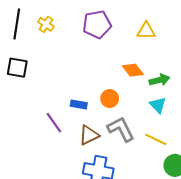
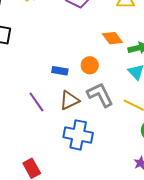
purple line: (54, 123) -> (36, 102), moved

